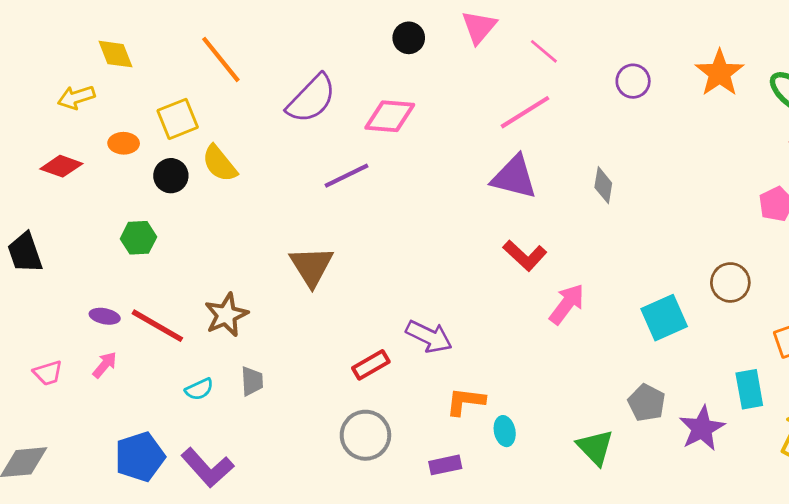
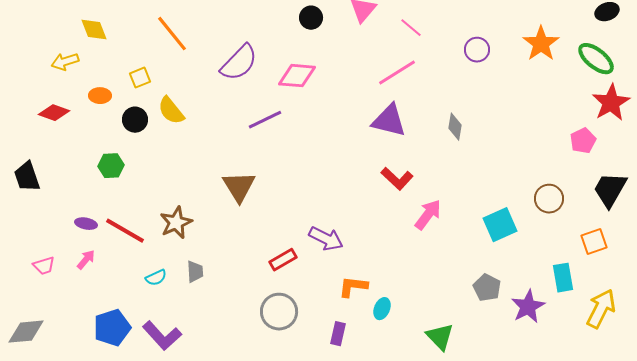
yellow square: (178, 119) -> (140, 78), size x0.7
cyan ellipse: (505, 431) -> (382, 309), turned 35
green triangle: (595, 447) -> (440, 337), moved
purple rectangle: (445, 465) -> (338, 334), turned -65

